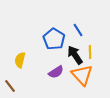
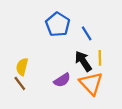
blue pentagon: (54, 39) -> (58, 24), moved
brown line: (10, 86) -> (20, 83), moved

